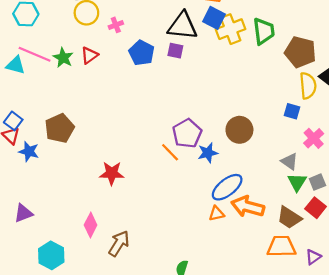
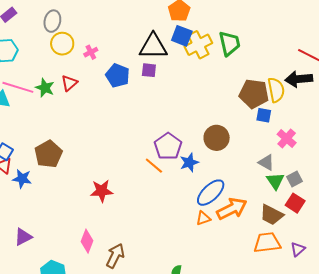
brown pentagon: (300, 52) -> (254, 94), moved
orange arrow: (248, 207) -> (232, 209), turned 144

